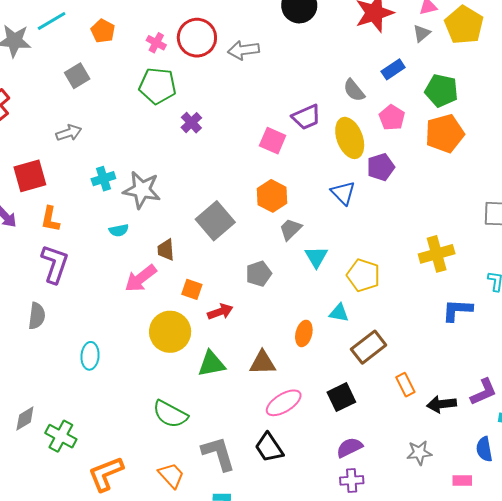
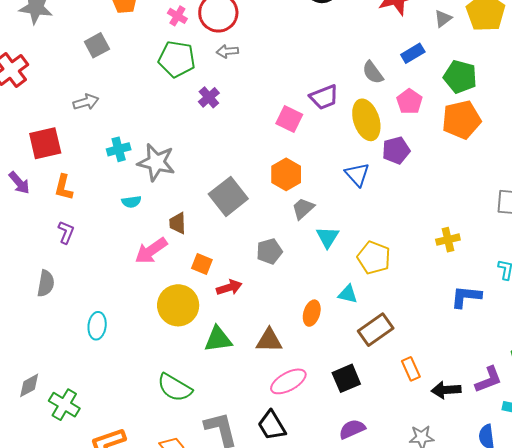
gray arrow: (243, 50) -> (227, 51), moved, size x0.7
yellow cross: (437, 254) -> (448, 240), size x0.7
purple L-shape: (55, 264) -> (66, 232), size x0.6

